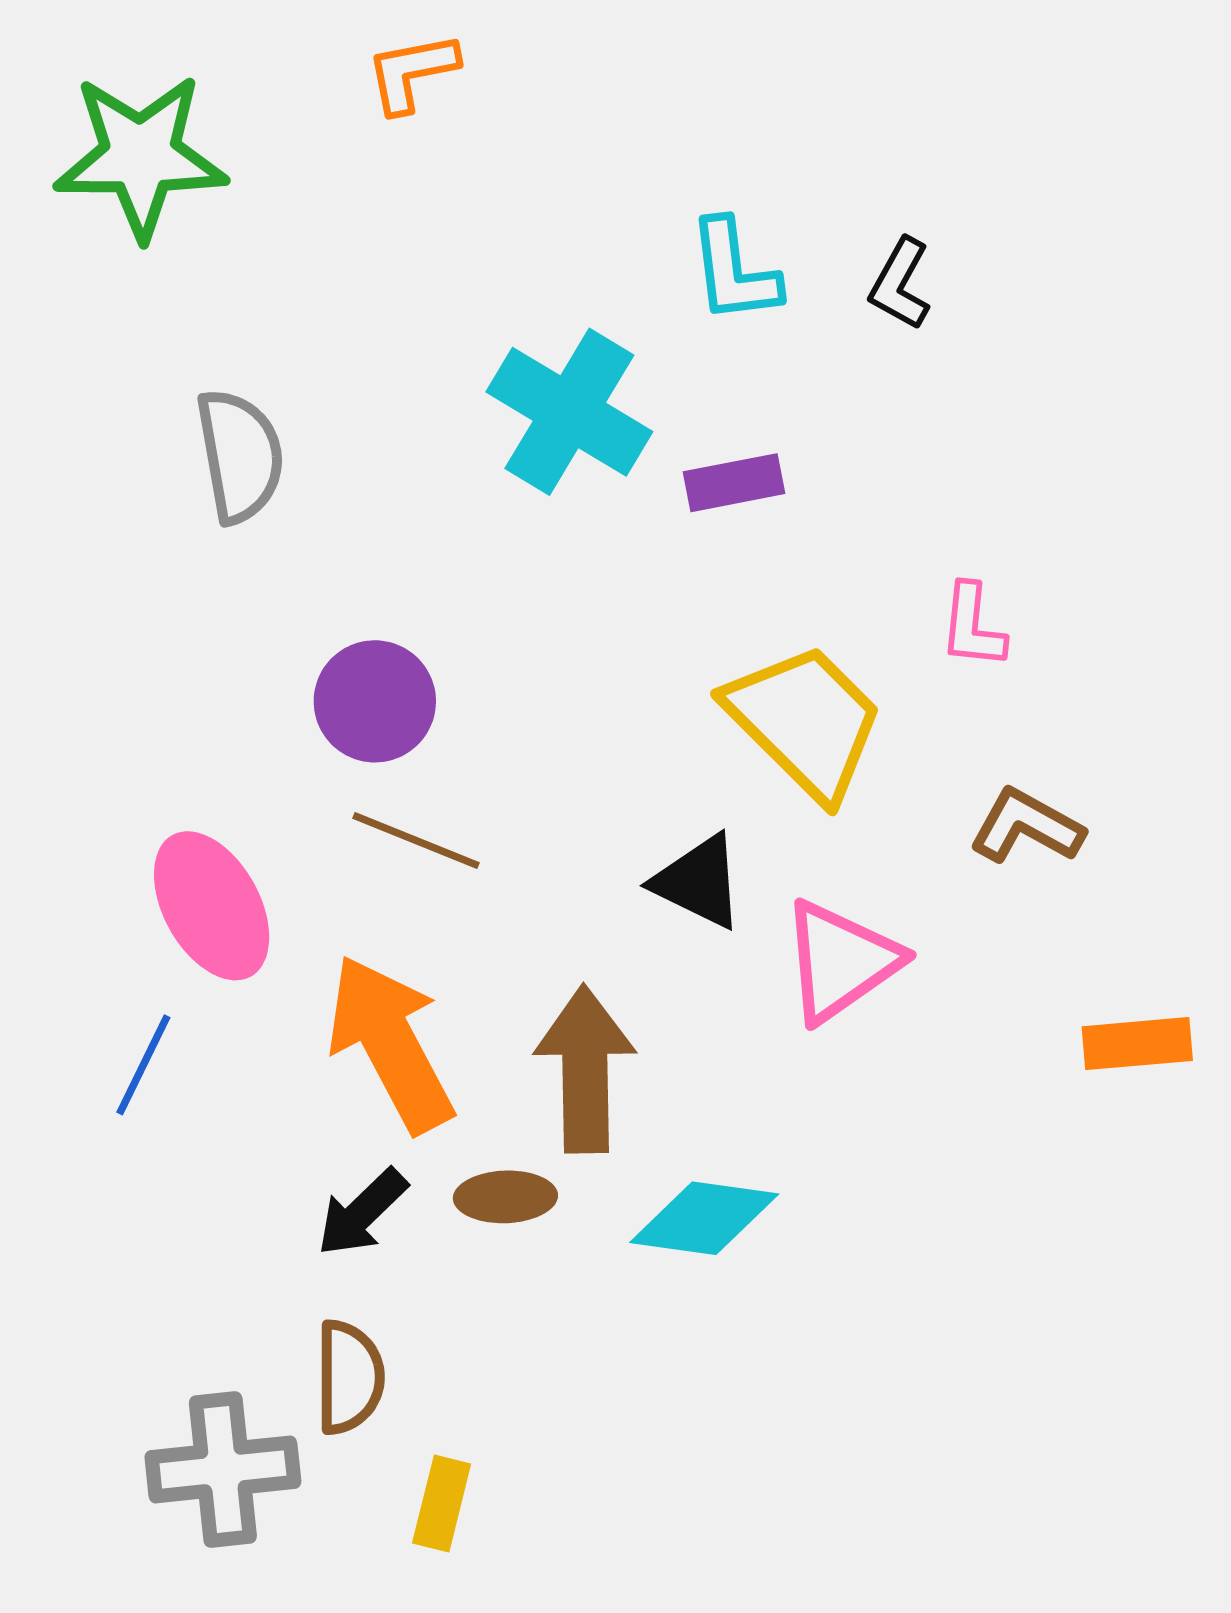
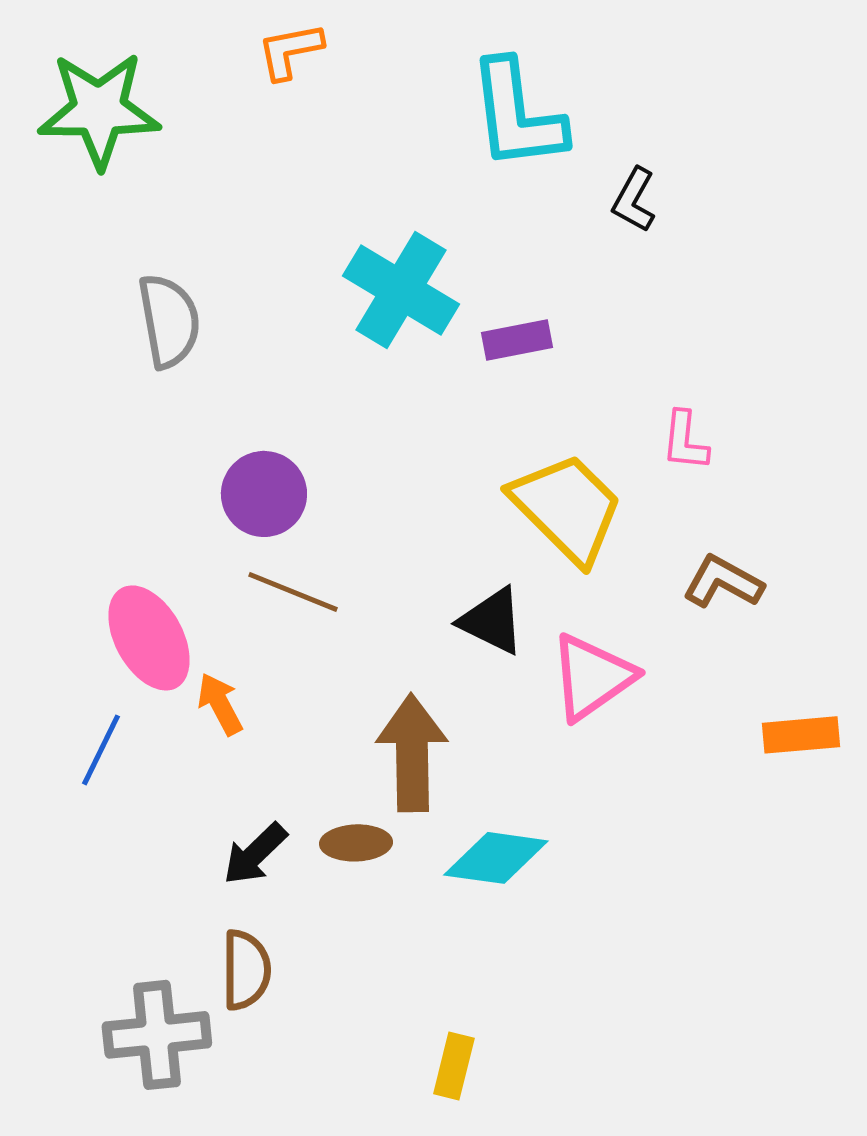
cyan L-shape: (734, 271) -> (517, 115), moved, size x1.5
orange arrow: (390, 1044) -> (220, 704), moved, size x0.5
yellow rectangle: (442, 1504) -> (454, 1066), moved

